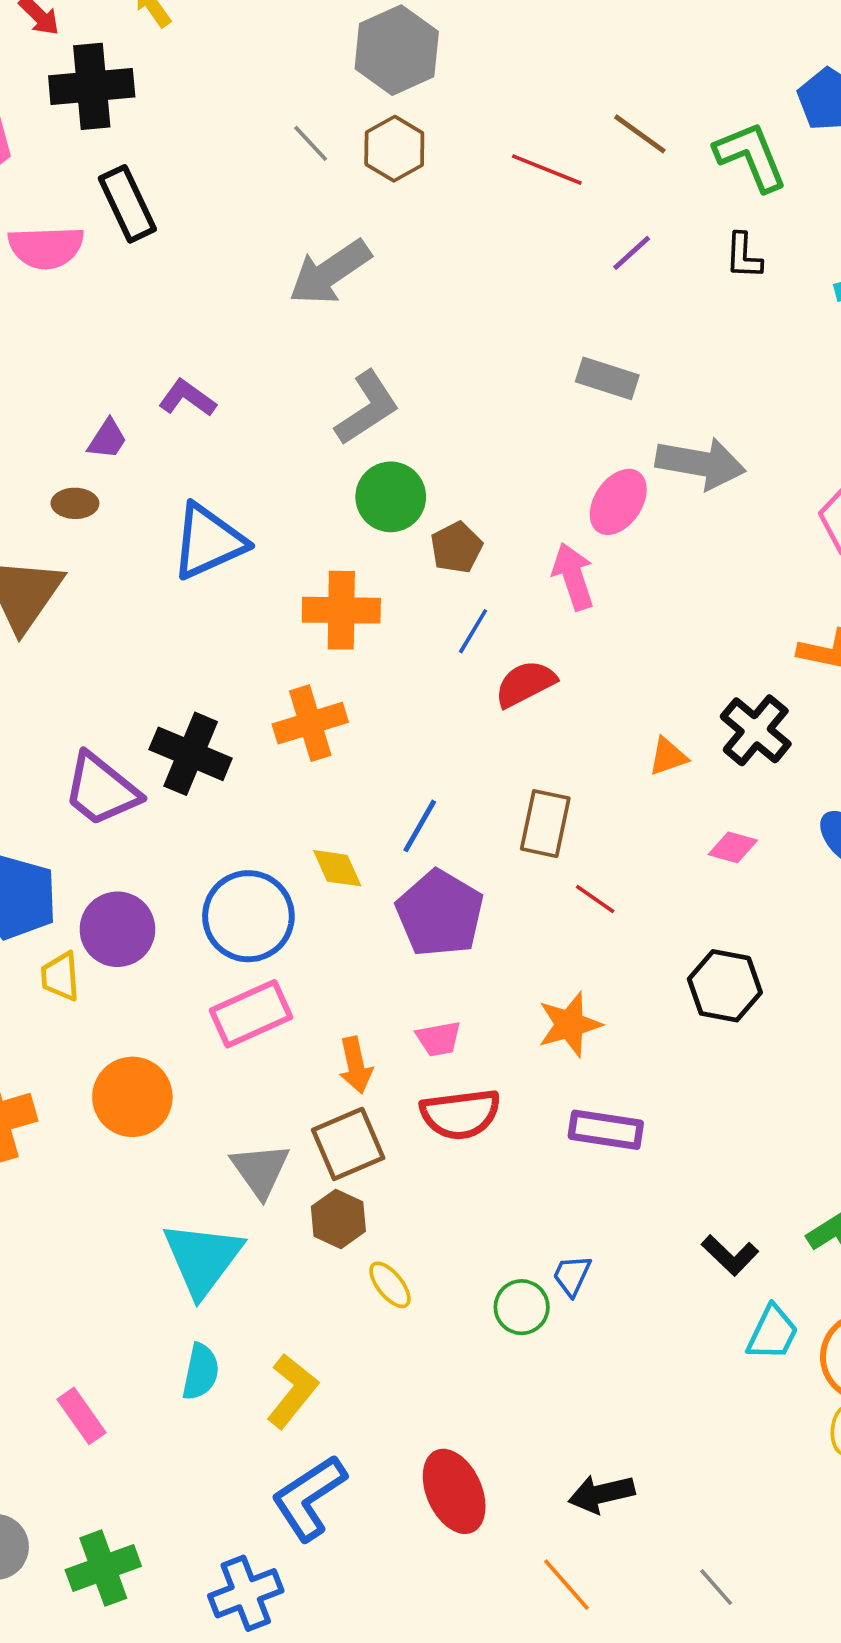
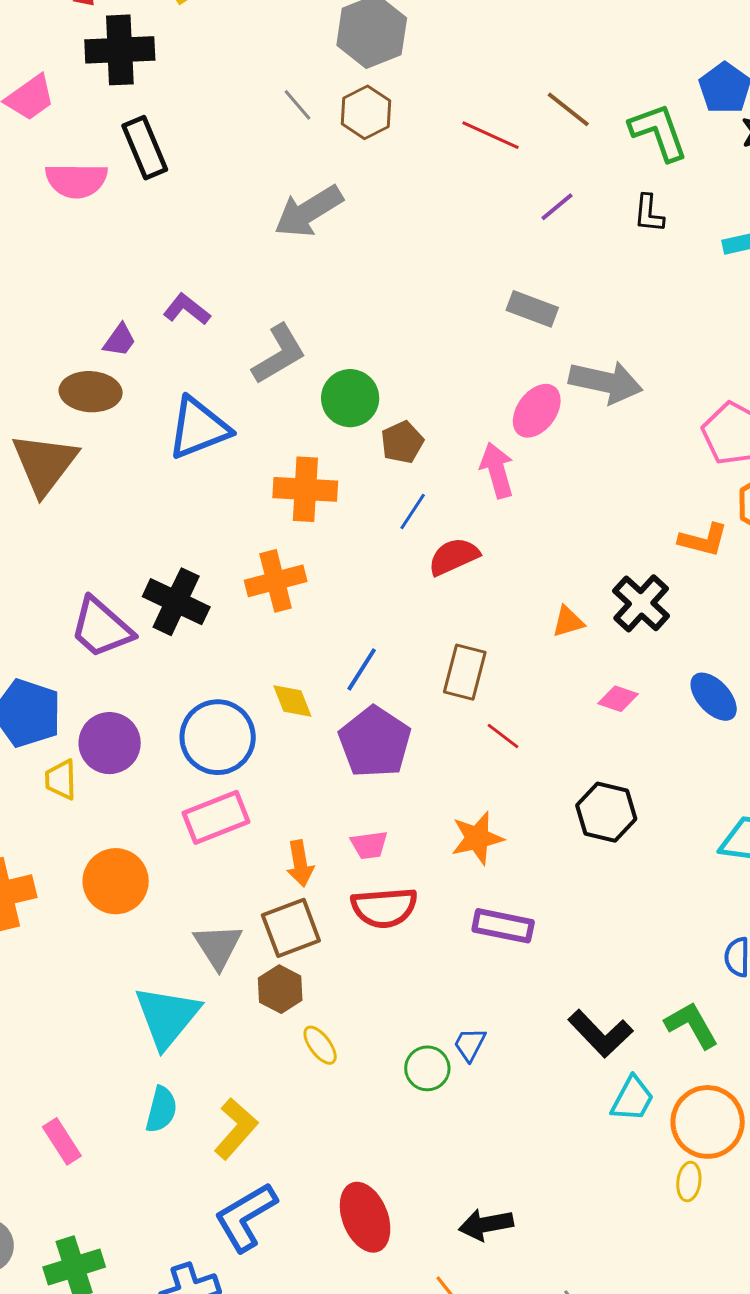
gray L-shape: (367, 408) -> (279, 354), moved
brown ellipse: (75, 503) -> (91, 392), size x1.6
black L-shape: (730, 1255) -> (600, 1034), size x1.4

